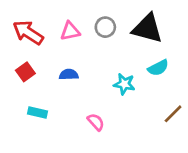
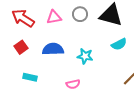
blue semicircle: (69, 75) -> (53, 49), size x1.5
cyan star: (124, 84) -> (85, 56), moved
pink semicircle: (96, 122) -> (73, 84), turned 120

